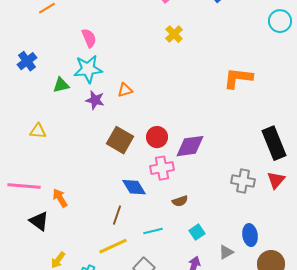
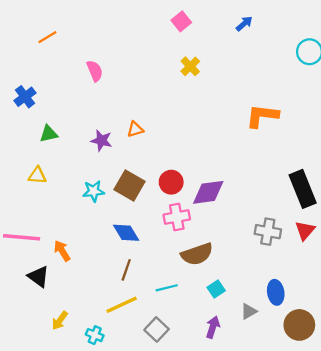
cyan star: (88, 69) -> (94, 191), moved, size x0.7
green triangle: (61, 85) -> (49, 134), moved
blue diamond: (134, 187) -> (126, 233), moved
brown semicircle: (180, 201) -> (197, 254), size x1.8

